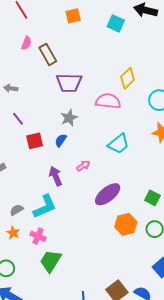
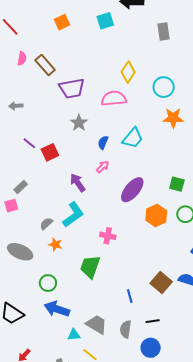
cyan square: (116, 23) -> (105, 21), turned -30
purple line: (18, 119) -> (29, 143), moved
blue semicircle: (61, 140) -> (103, 142), moved
orange star: (13, 233) -> (55, 245), moved
pink cross: (38, 236) -> (108, 236), moved

